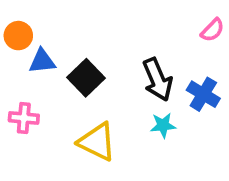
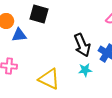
black square: (86, 78) -> (39, 14), moved, turned -30

